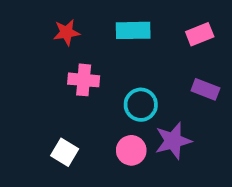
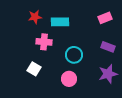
cyan rectangle: (133, 30) -> (60, 22), moved
purple star: (173, 141) -> (108, 74), moved
white square: (65, 152) -> (34, 69), moved

